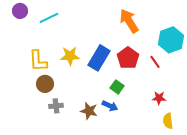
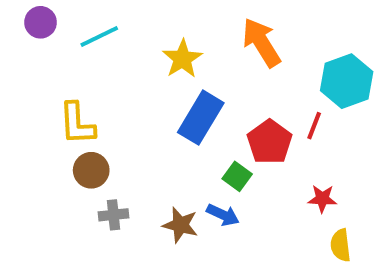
yellow star: (70, 56) -> (182, 59), moved, turned -30
red pentagon: (128, 58) -> (270, 142), moved
red line: (155, 62) -> (314, 126), turned 56

